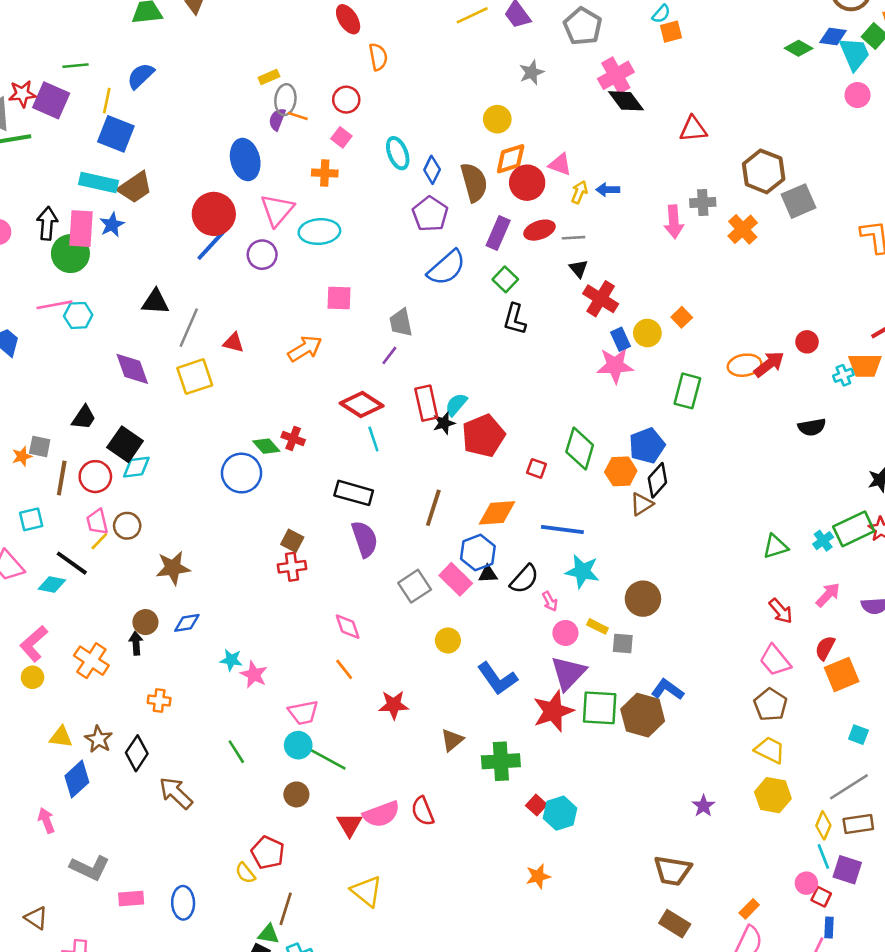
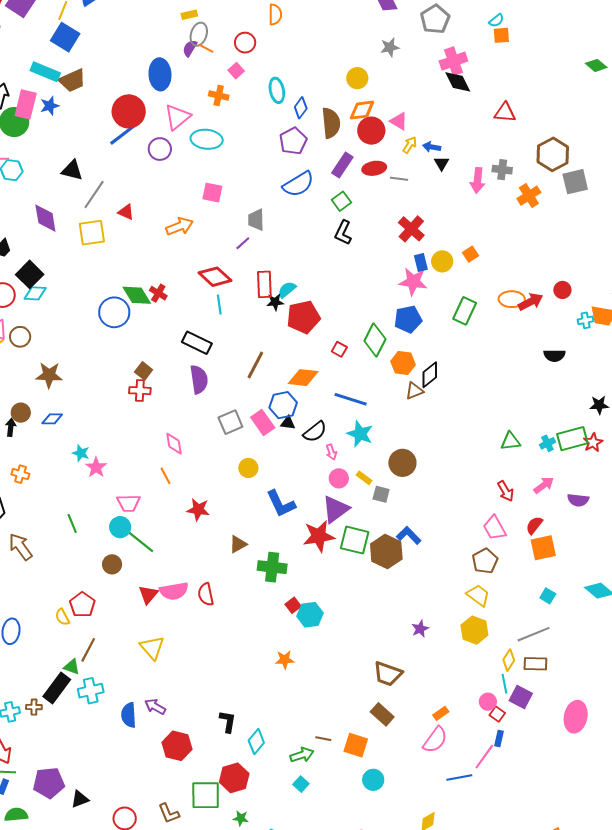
black triangle: (579, 269) -> (441, 163), moved
green diamond: (266, 446) -> (137, 295), size x1.4
blue pentagon: (647, 446) -> (408, 319), moved

